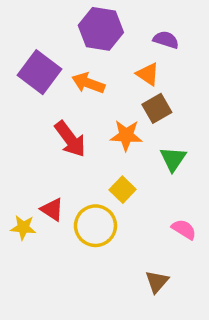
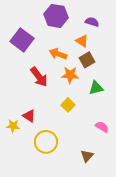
orange arrow: (88, 83) -> (58, 54), moved
green triangle: (173, 159) -> (96, 88), turned 42
yellow circle: (95, 226) -> (46, 142), moved

